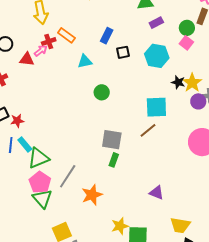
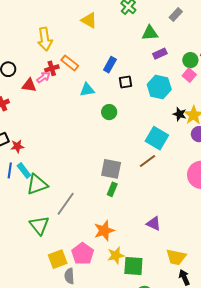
green circle: (102, 92) -> (109, 112), moved
cyan square: (156, 107) -> (157, 138), turned 30
pink pentagon: (40, 182) -> (83, 254), moved
orange star: (92, 195) -> (104, 231), moved

